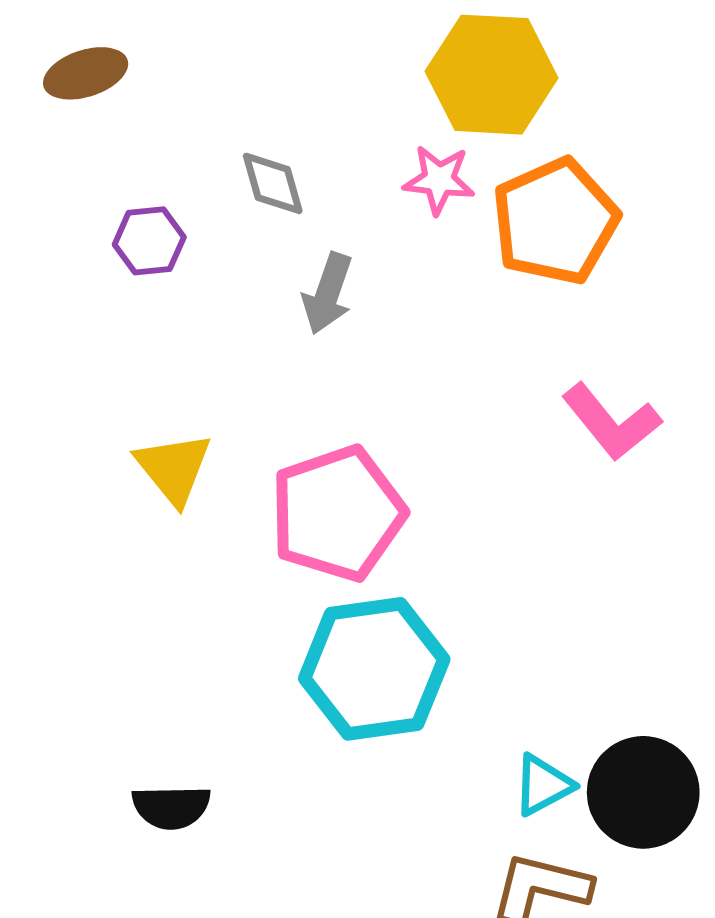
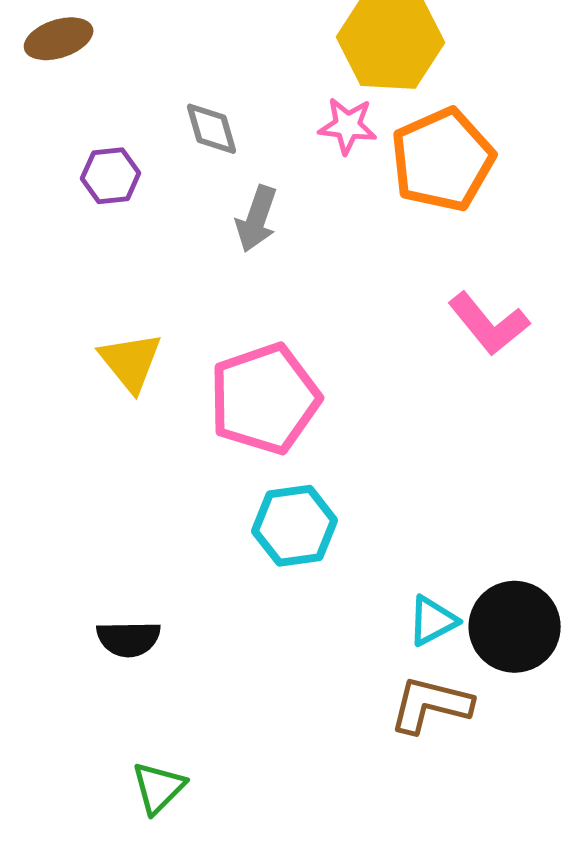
cyan hexagon: (374, 669) -> (295, 526), size x0.7

